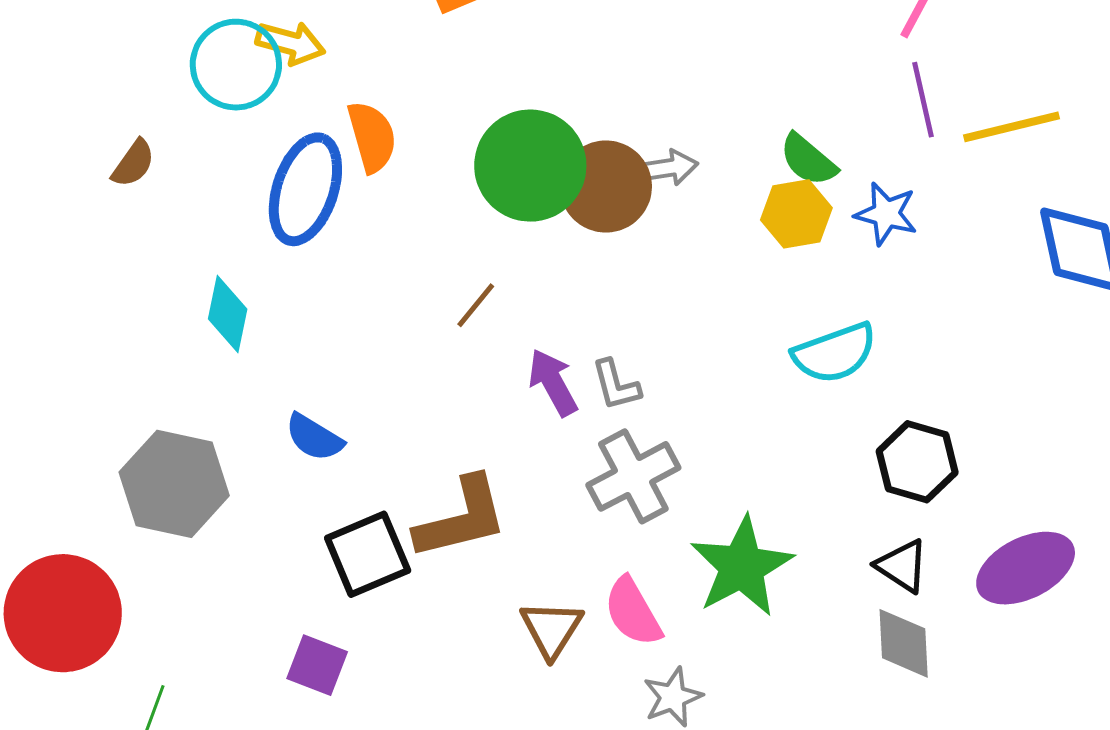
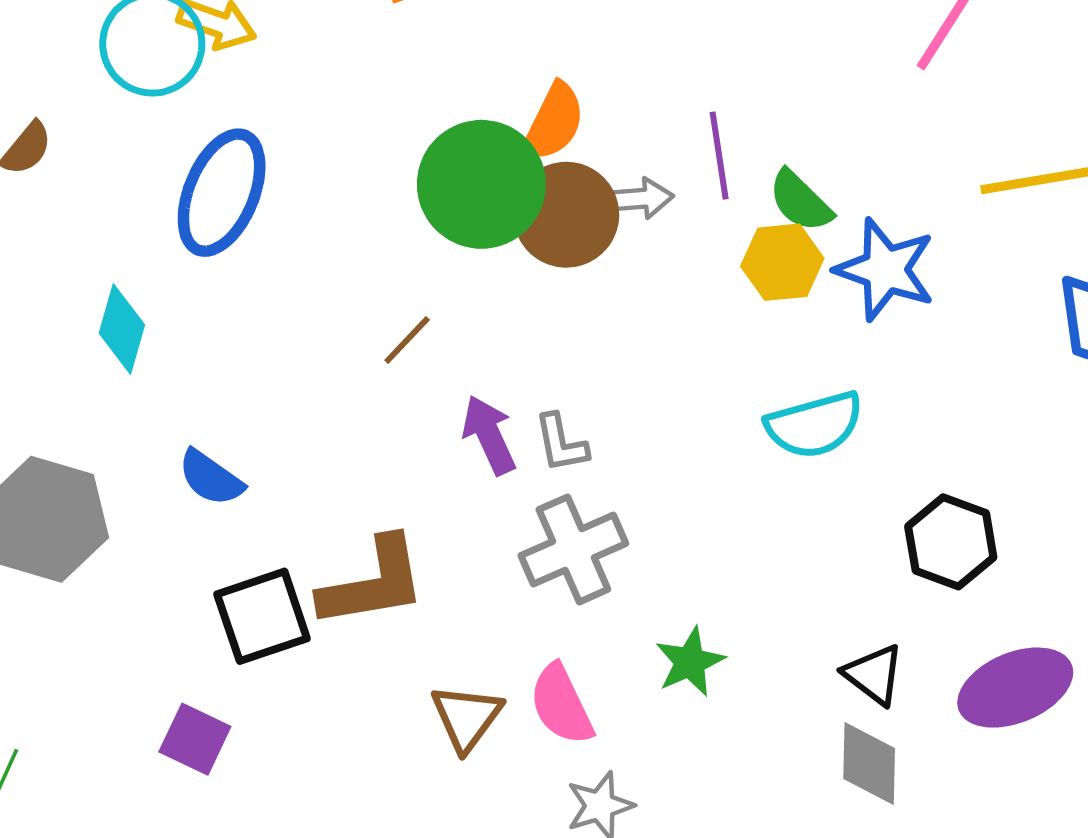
purple line: (923, 100) -> (719, 156), moved
orange semicircle: (372, 137) -> (553, 122), moved, turned 38
blue star: (886, 214) -> (885, 270), size x1.4
black hexagon: (917, 462) -> (951, 542), moved
green star: (742, 567) -> (690, 662), size x0.6

